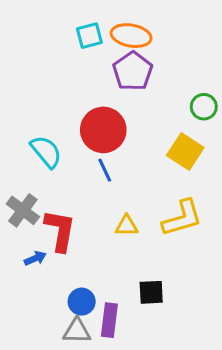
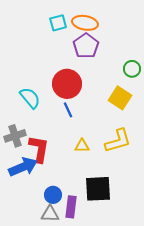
gray cross: (23, 210) -> (15, 136), turned 35
blue arrow: (35, 258) -> (23, 167), size x2.0
black square: (151, 292) -> (98, 189), size x1.6

